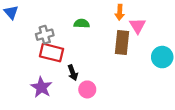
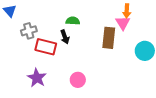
orange arrow: (120, 12) -> (127, 11), moved
gray cross: (45, 35) -> (29, 31), moved
black arrow: (73, 73) -> (65, 37), moved

